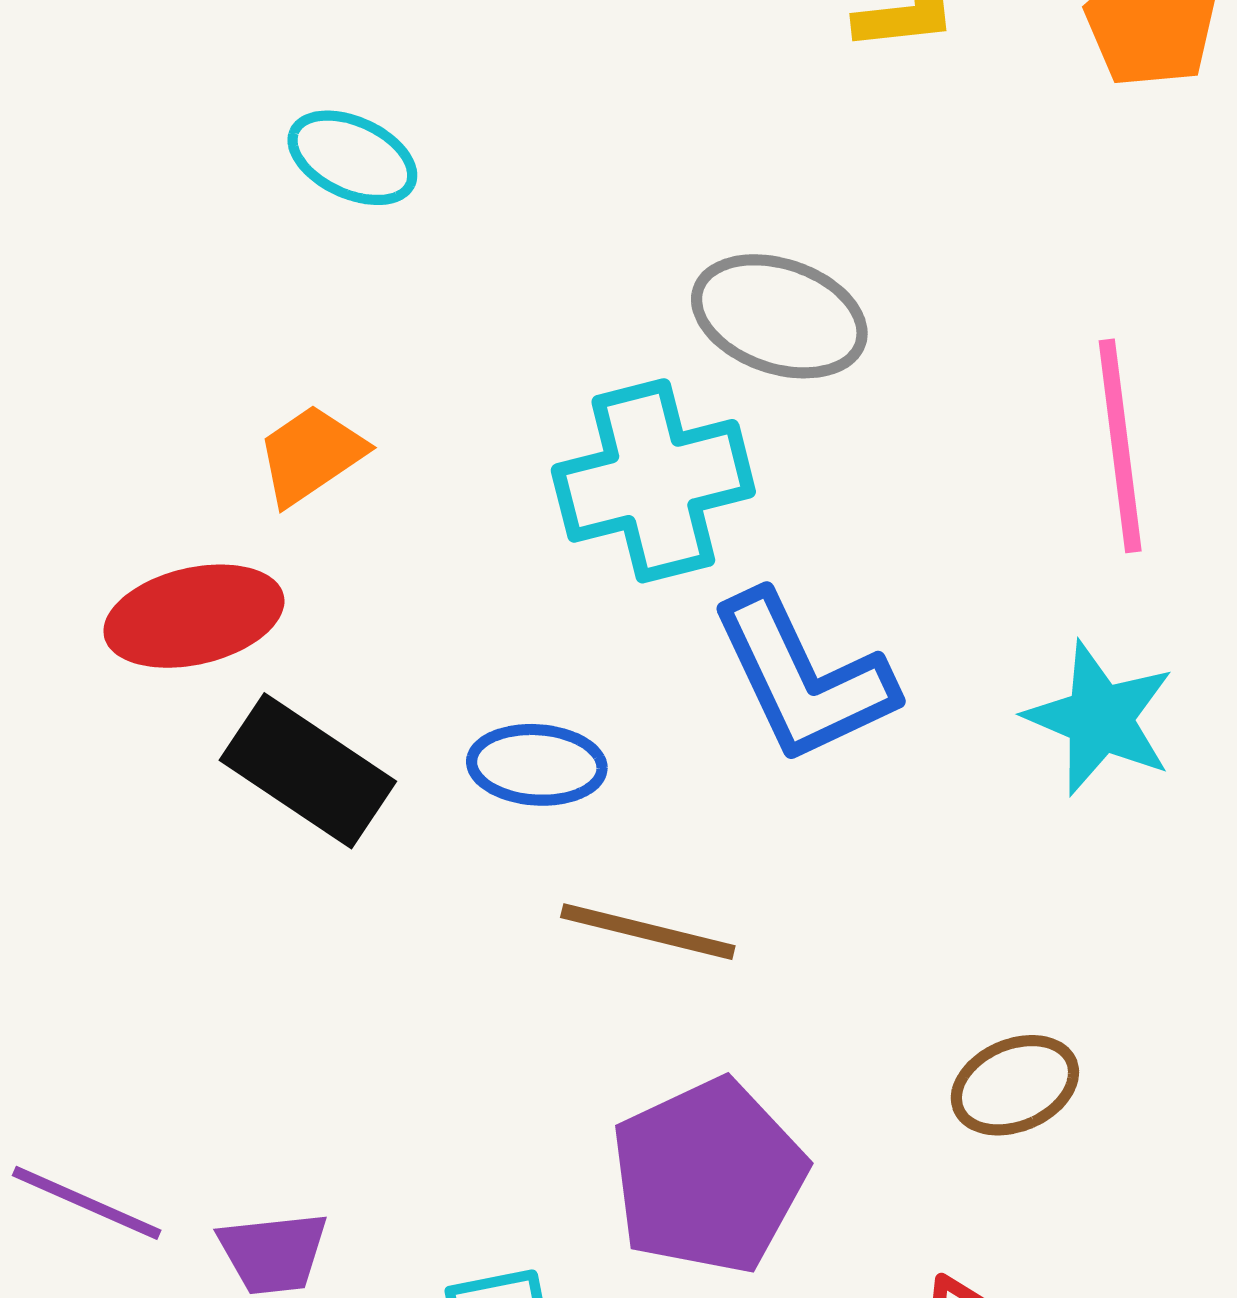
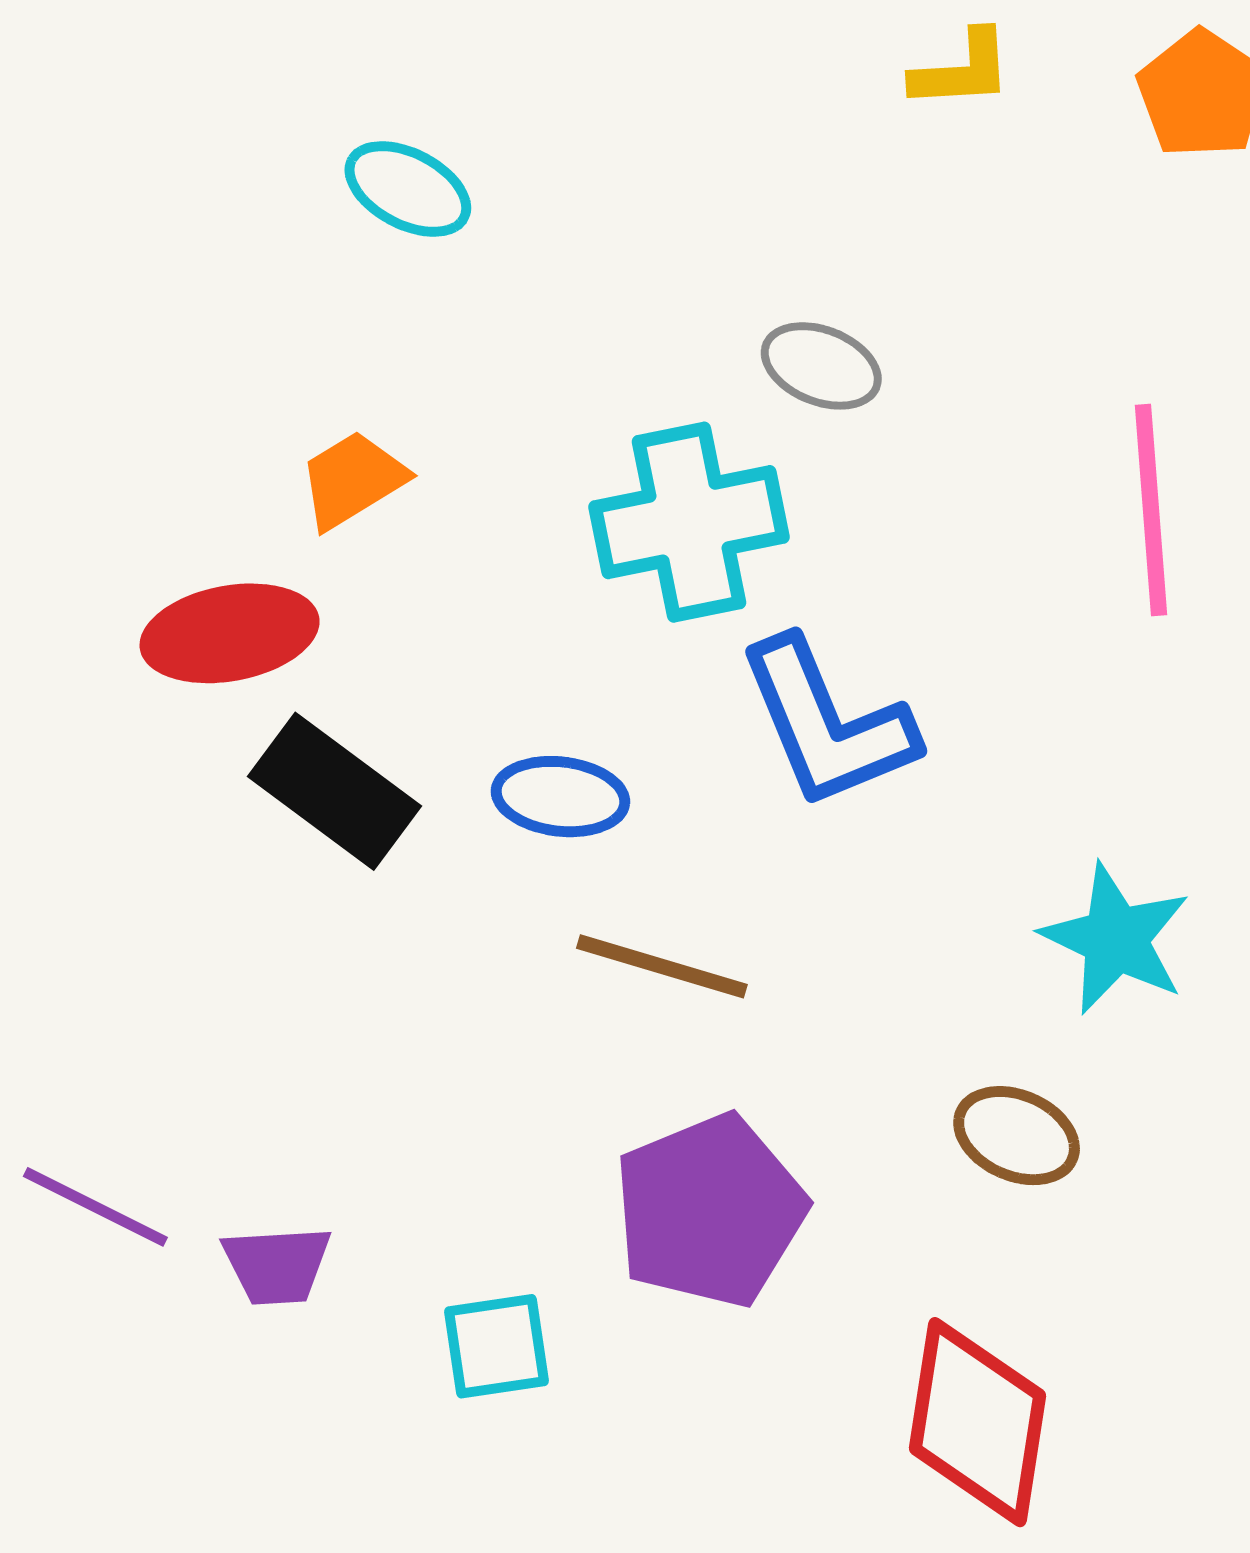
gray ellipse: (779, 316) -> (821, 366), size x0.7
cyan star: (1100, 718) -> (1116, 939), moved
brown ellipse: (1015, 1085) -> (1017, 1136), turned 44

